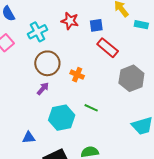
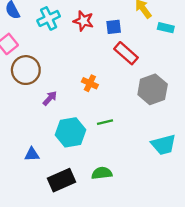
cyan cross: (38, 32) -> (49, 18), moved
brown circle: (47, 63) -> (26, 70), moved
green line: (91, 108) -> (105, 122), turned -40

